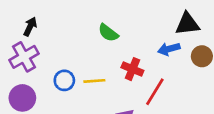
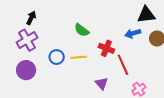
green semicircle: (108, 33) -> (82, 30), moved
red line: (155, 92) -> (123, 65), turned -55

